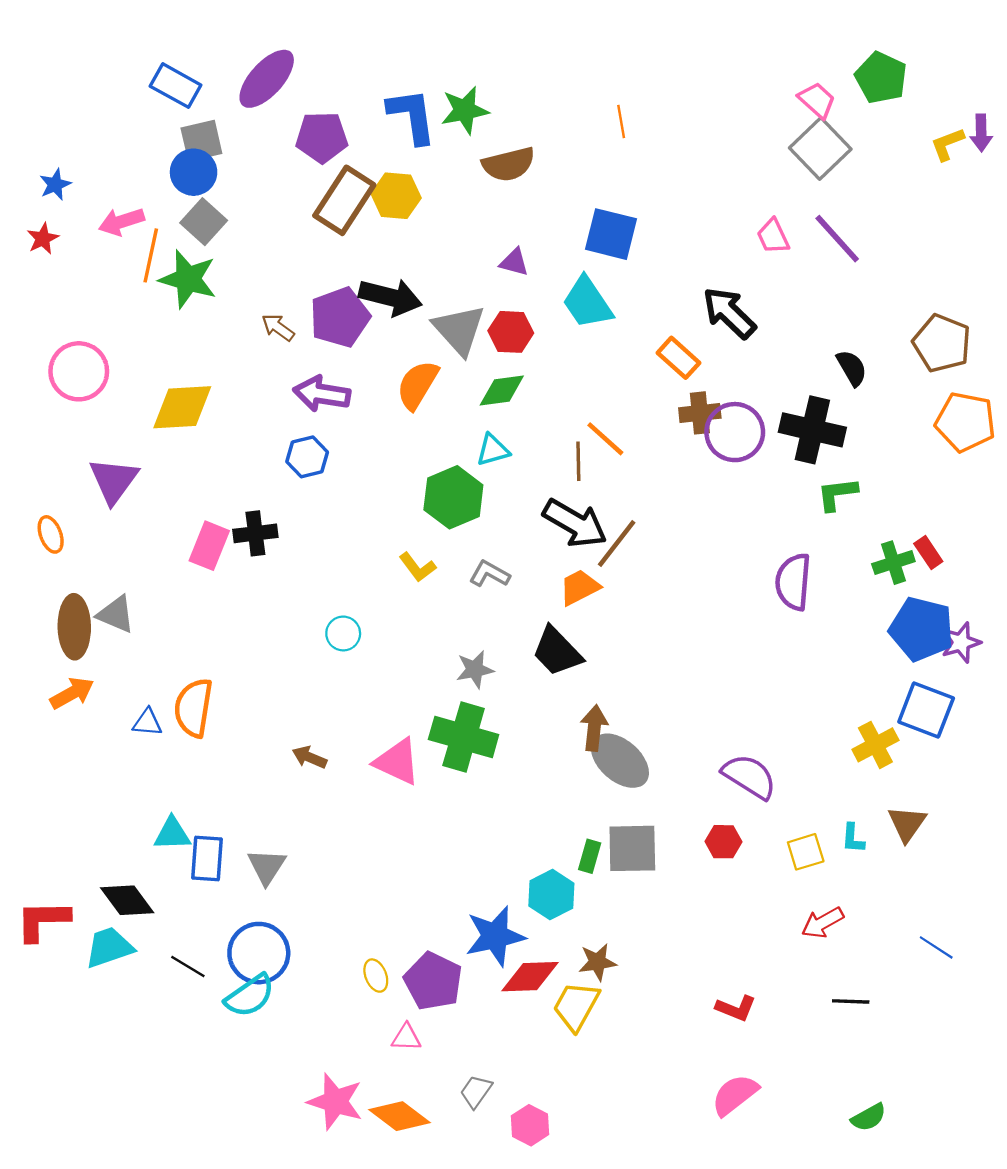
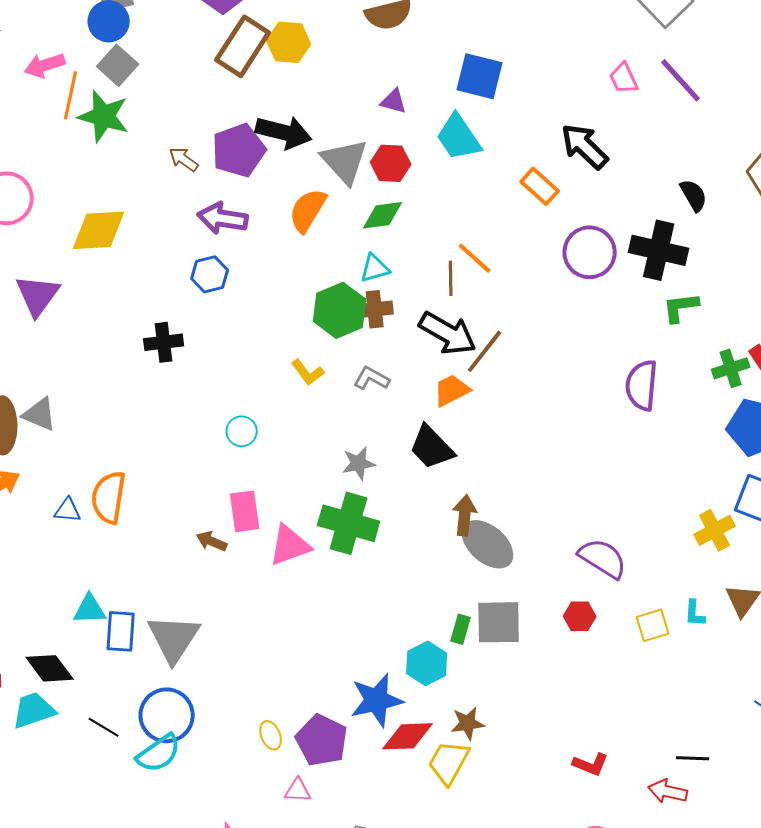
brown cross: (700, 413) -> (375, 309), moved
pink rectangle: (209, 546) -> (245, 511), moved, turned -30
pink triangle: (397, 762) -> (290, 545), turned -45
gray triangle: (267, 866) -> (174, 638), size x1.5
red arrow: (823, 923) -> (668, 791), moved, turned 42

